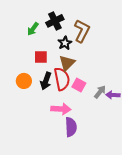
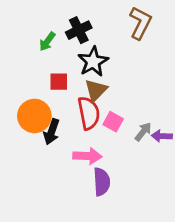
brown L-shape: (82, 31) -> (140, 23), moved
black star: (65, 43) -> (93, 62), size x1.5
orange circle: (24, 81) -> (34, 116), size x1.5
black arrow: (46, 81) -> (52, 132), moved

